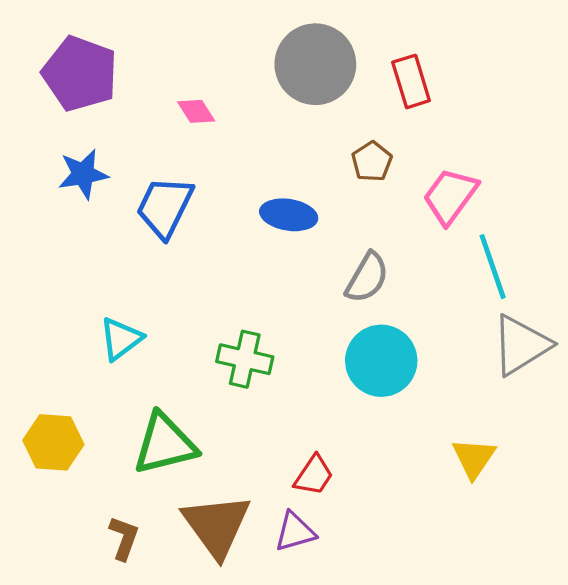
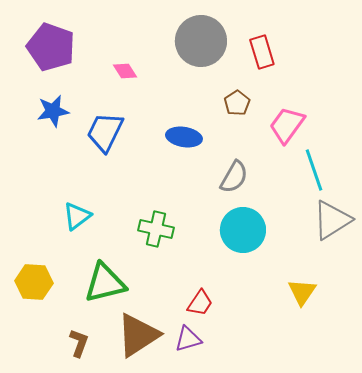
brown triangle: (217, 525) -> (138, 335), turned 33

